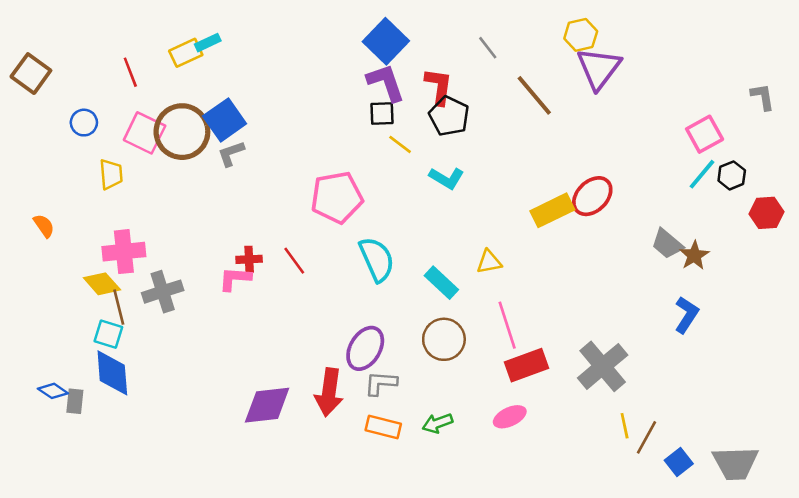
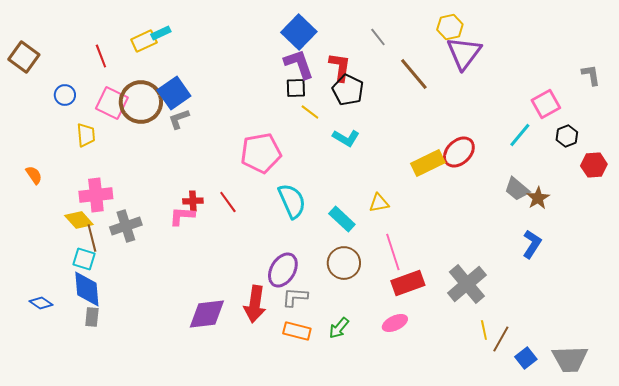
cyan line: (702, 174) -> (520, 135), moved
gray rectangle: (75, 401) -> (92, 317), moved
green arrow: (437, 423) -> (339, 328), turned -30

